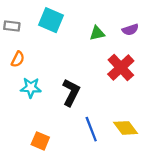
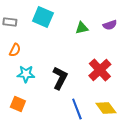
red cross: (121, 68) -> (100, 70), moved
orange square: (40, 141) -> (18, 104), moved

